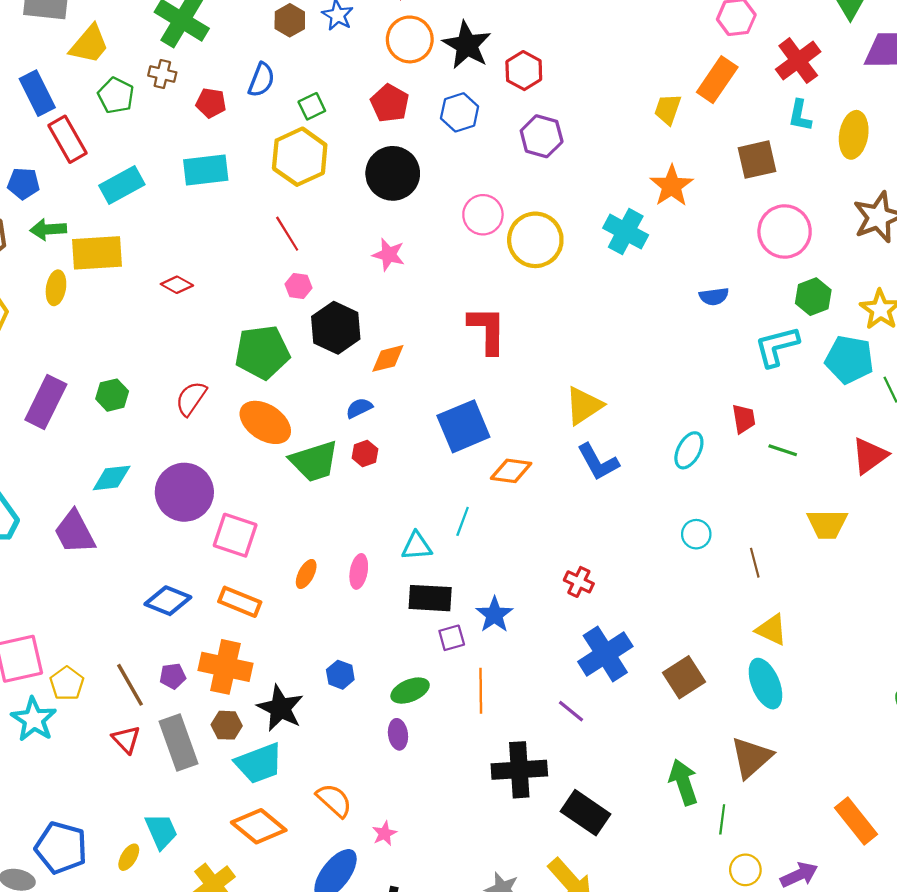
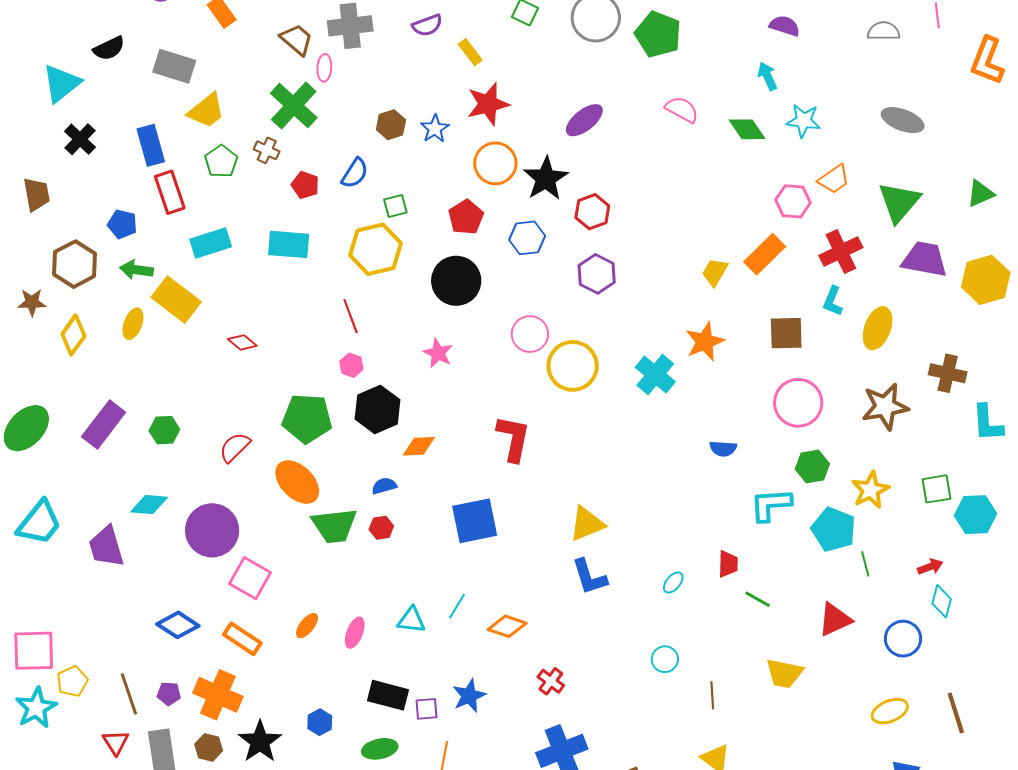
yellow rectangle: (97, 253) -> (176, 300), turned 30
cyan ellipse: (689, 450) -> (673, 583), size x0.7
orange diamond: (511, 471) -> (507, 626), moved
black rectangle: (430, 598) -> (388, 695), moved

